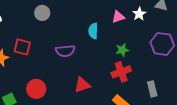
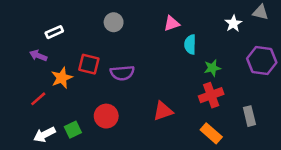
pink triangle: (118, 17) -> (172, 23), moved
cyan semicircle: (93, 31) -> (190, 44), moved
purple semicircle: (65, 51) -> (122, 73), moved

